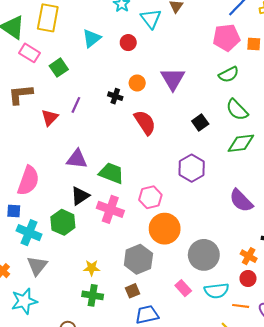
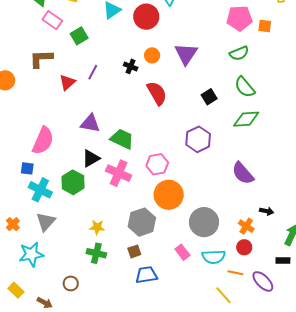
red circle: (128, 43) -> (146, 17), size x1.6

